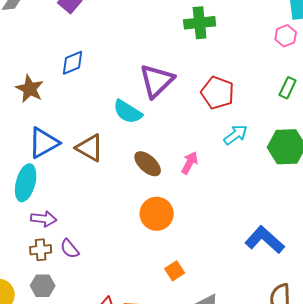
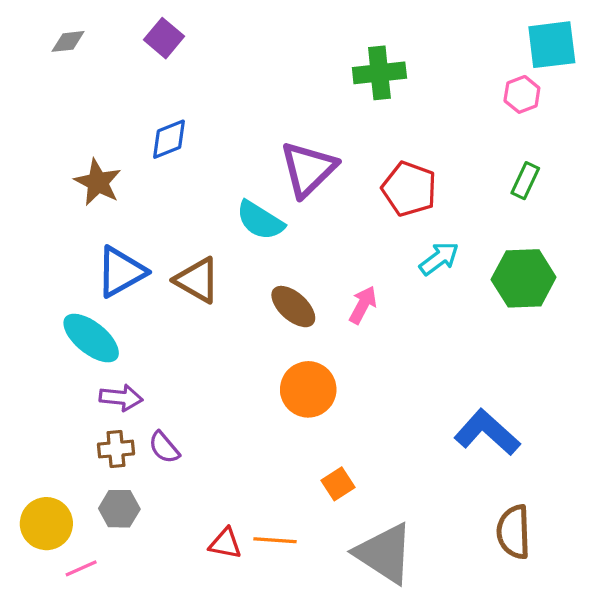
cyan ellipse: (26, 183) -> (91, 338), turned -66

